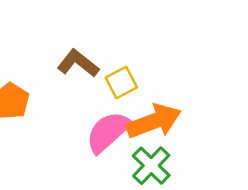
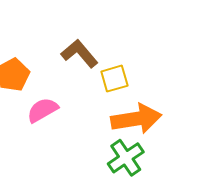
pink semicircle: (108, 132) -> (42, 110), moved, size x0.7

